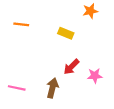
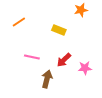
orange line: (21, 24) -> (19, 22), turned -40
pink line: (17, 88) -> (32, 57), moved

